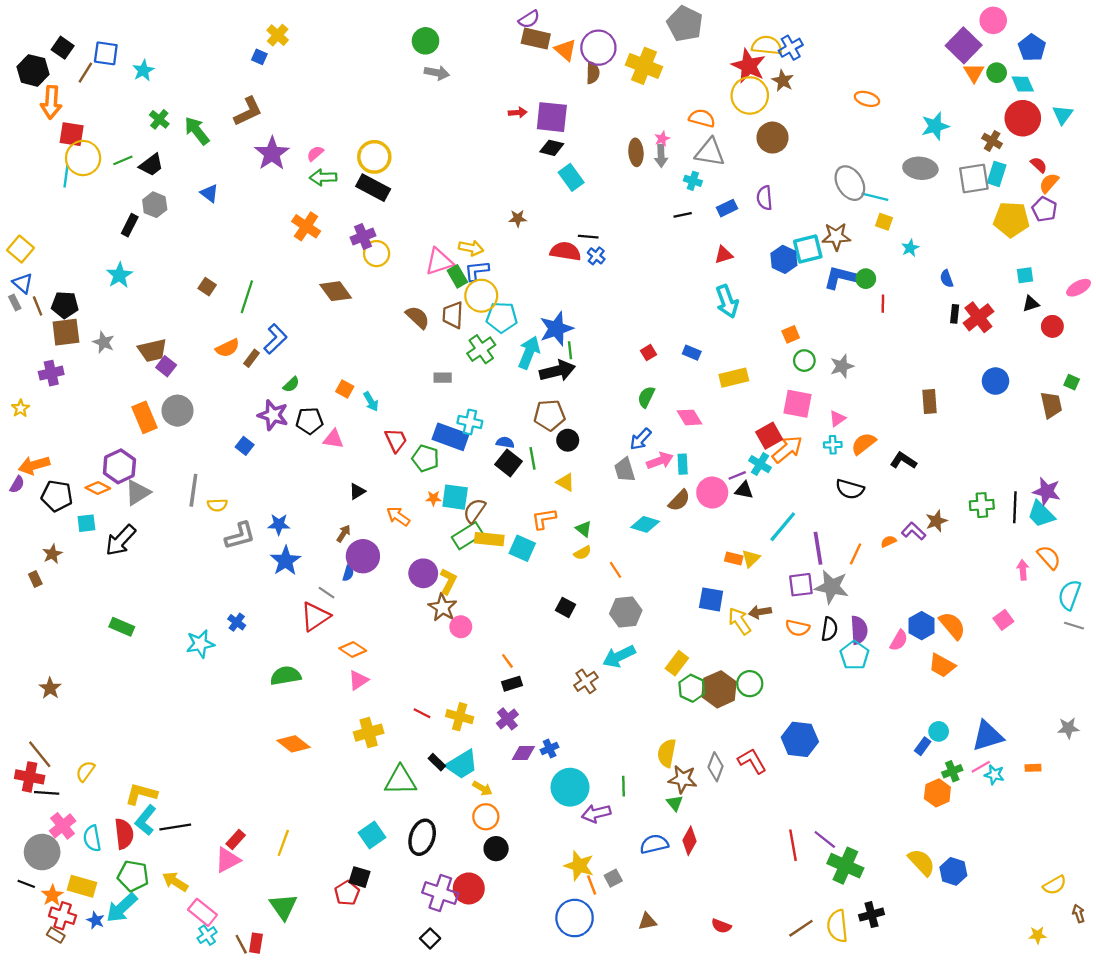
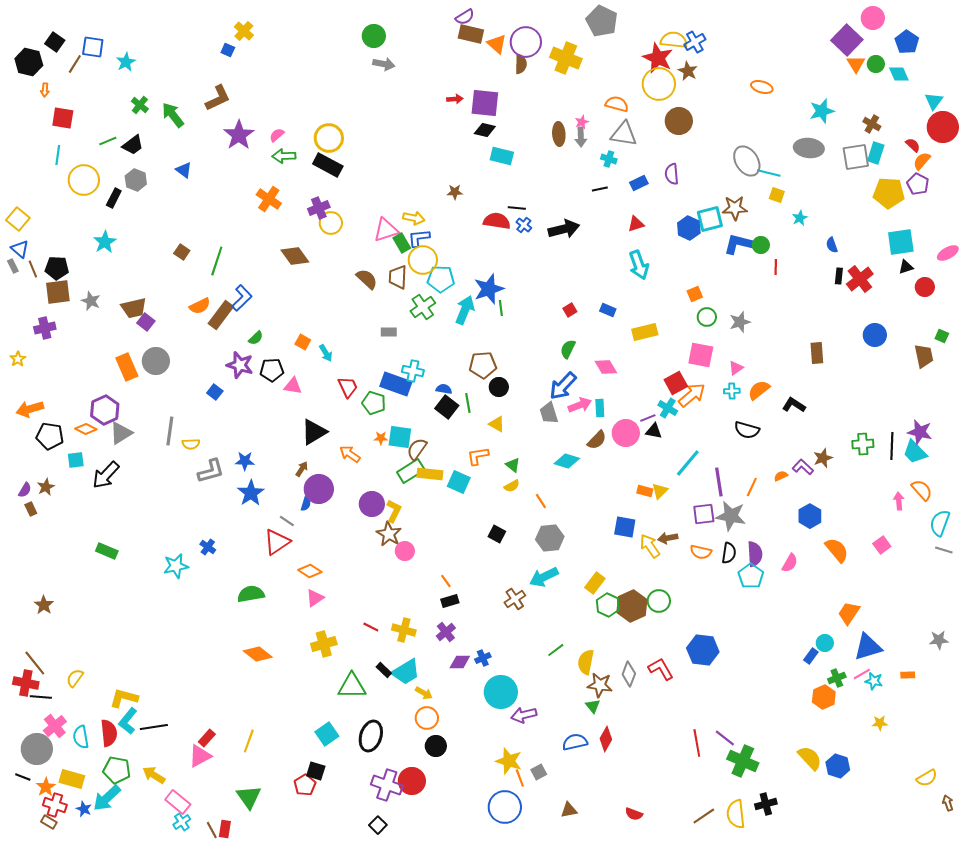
orange arrow: (51, 102) -> (45, 90), size x0.5
red circle: (1023, 118) -> (943, 127), moved
yellow circle: (83, 158) -> (84, 180), moved
cyan rectangle: (571, 177) -> (502, 156), turned -40
cyan square: (1025, 275) -> (901, 242), size x1.8
brown rectangle: (251, 358) -> (221, 315), size x1.8
black arrow: (557, 371) -> (564, 229), moved
blue arrow: (641, 439) -> (563, 386), size x1.4
purple semicircle: (17, 485) -> (25, 490), moved
black triangle: (357, 491) -> (314, 432), size x1.8
blue hexagon: (922, 626) -> (810, 516), moved
orange trapezoid: (942, 665) -> (849, 613), moved, turned 95
green line: (623, 786) -> (556, 650), moved, turned 54
yellow star: (1038, 935) -> (880, 723), moved

